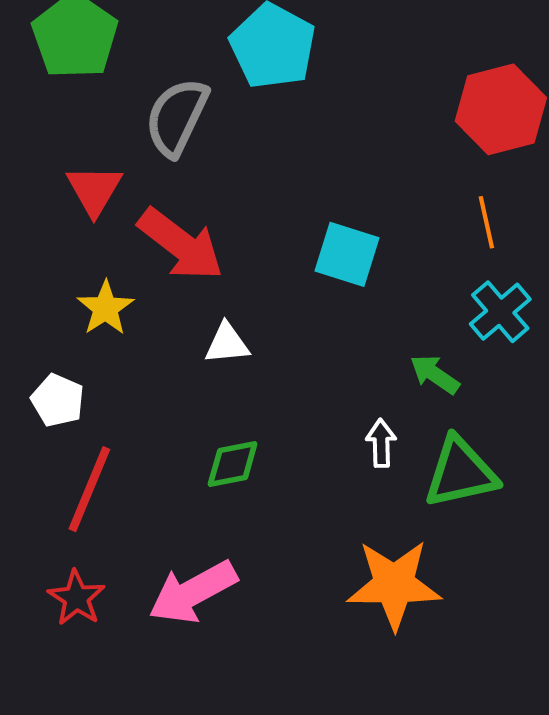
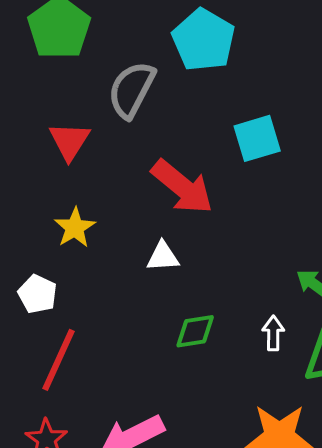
red arrow: (181, 244) -> (182, 187), moved
cyan square: (347, 254) -> (257, 138), moved, turned -36
green diamond: (233, 464) -> (195, 331), moved

